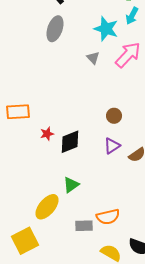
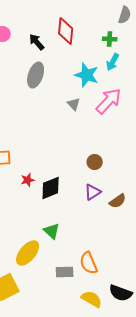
green triangle: (71, 185) -> (52, 231), turned -42
orange semicircle: (108, 217) -> (89, 263), turned 80

